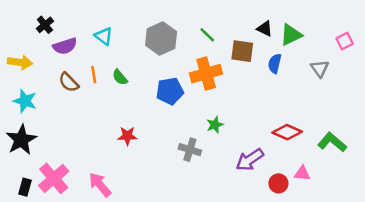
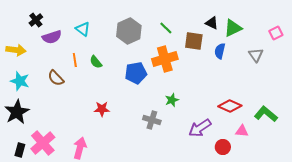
brown semicircle: (69, 82) -> (56, 78), moved
pink triangle: (302, 173) -> (242, 131), moved
pink arrow: (100, 185) -> (80, 148), turned 55

